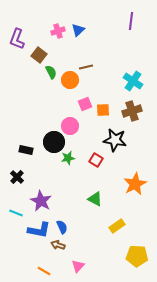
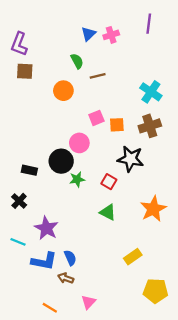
pink cross: (58, 31) -> (111, 35), moved
brown square: (39, 55) -> (25, 71), moved, turned -35
green semicircle: (51, 72) -> (77, 61), moved
orange circle: (70, 80) -> (63, 91), moved
green triangle: (95, 199) -> (108, 212), moved

